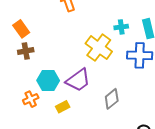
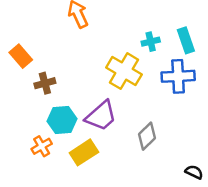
brown cross: (26, 51) -> (45, 83), moved
yellow rectangle: (63, 107) -> (84, 152), size x1.5

